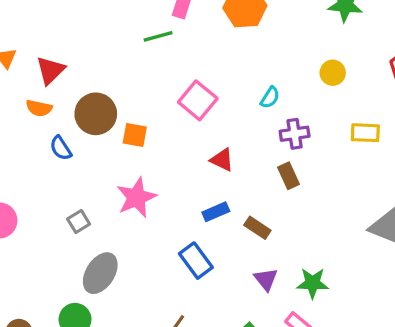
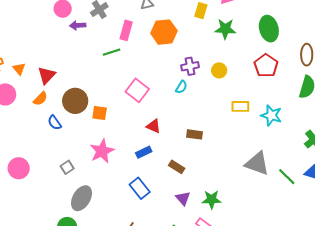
orange semicircle: (39, 108) -> (40, 99), turned -56
purple cross: (295, 134) -> (190, 66), moved
brown rectangle: (289, 176) -> (194, 134), turned -56
blue rectangle: (216, 212) -> (144, 152), moved

